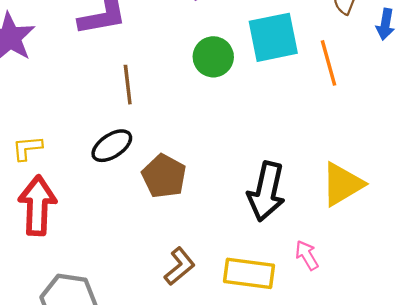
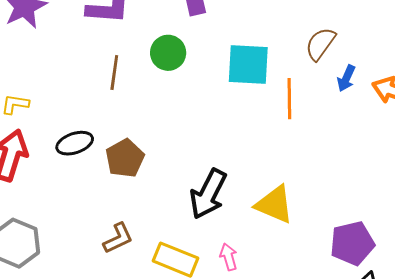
green circle: (213, 57) -> (168, 53), moved
black ellipse: (112, 146) -> (75, 143), moved
yellow triangle: (342, 184) -> (274, 205), turned 39

